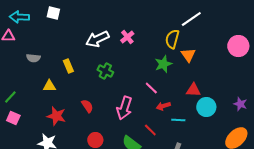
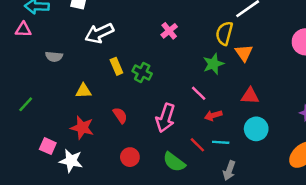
white arrow: (97, 39) -> (99, 33), moved
yellow rectangle: (68, 66) -> (116, 66), moved
yellow triangle: (49, 86) -> (83, 91), moved
cyan circle: (206, 107) -> (256, 129), moved
pink square: (13, 118) -> (48, 146), moved
cyan line: (178, 120) -> (221, 142), moved

